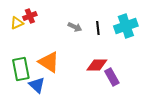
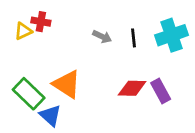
red cross: (30, 16) -> (41, 22), turned 32
green rectangle: (21, 69) -> (29, 94), turned -35
purple rectangle: (112, 77) -> (161, 91), moved

